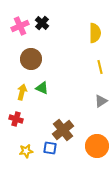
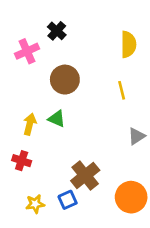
pink cross: (20, 26) -> (27, 51), moved
brown circle: (31, 59) -> (65, 80), moved
yellow line: (100, 67) -> (122, 90), moved
blue square: (50, 148) -> (68, 200), turned -32

